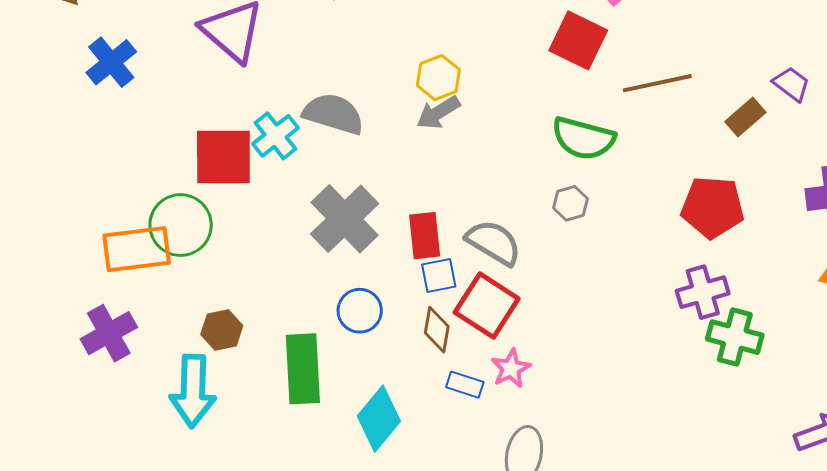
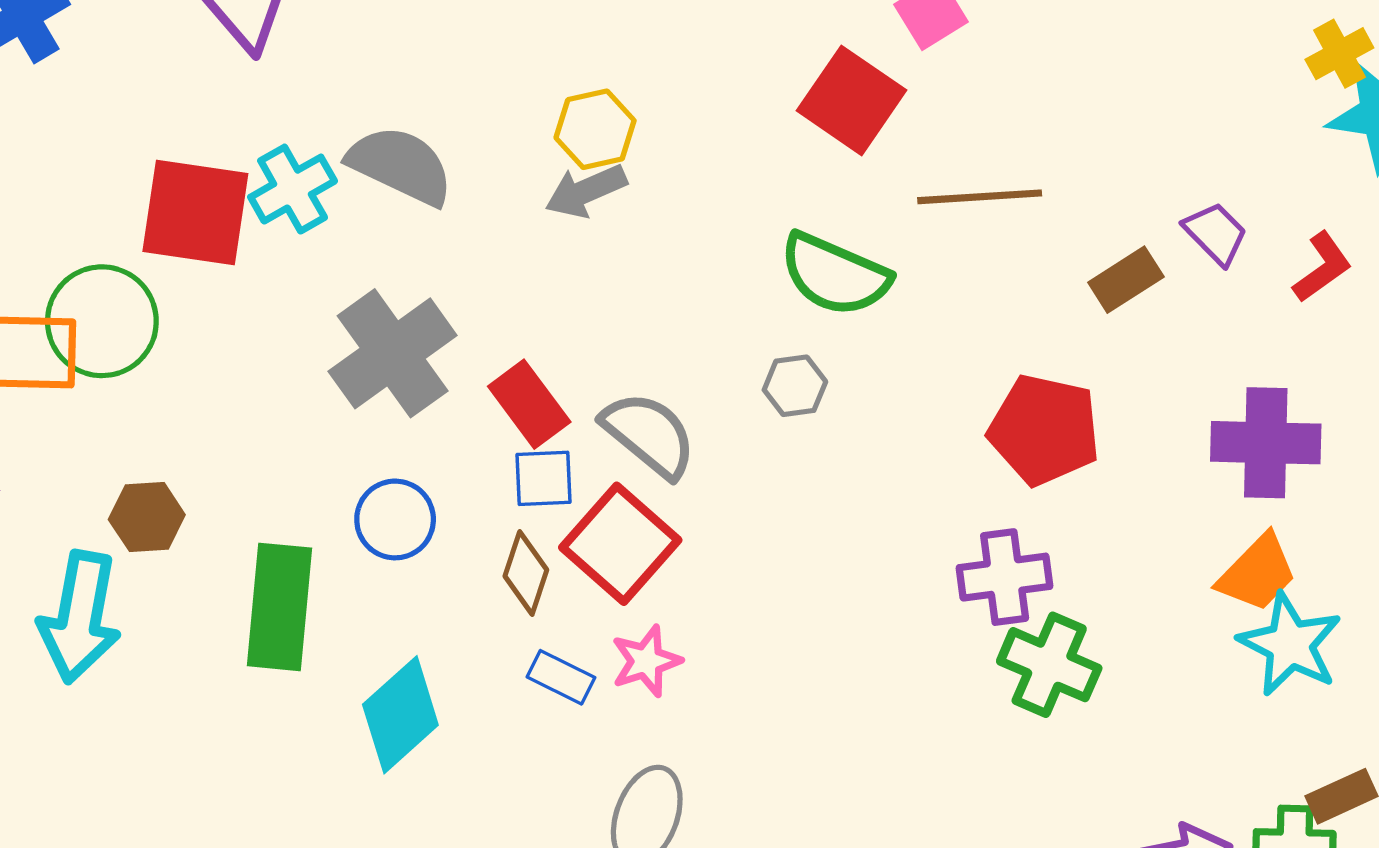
red rectangle: (425, 236) -> (529, 404), turned -39

